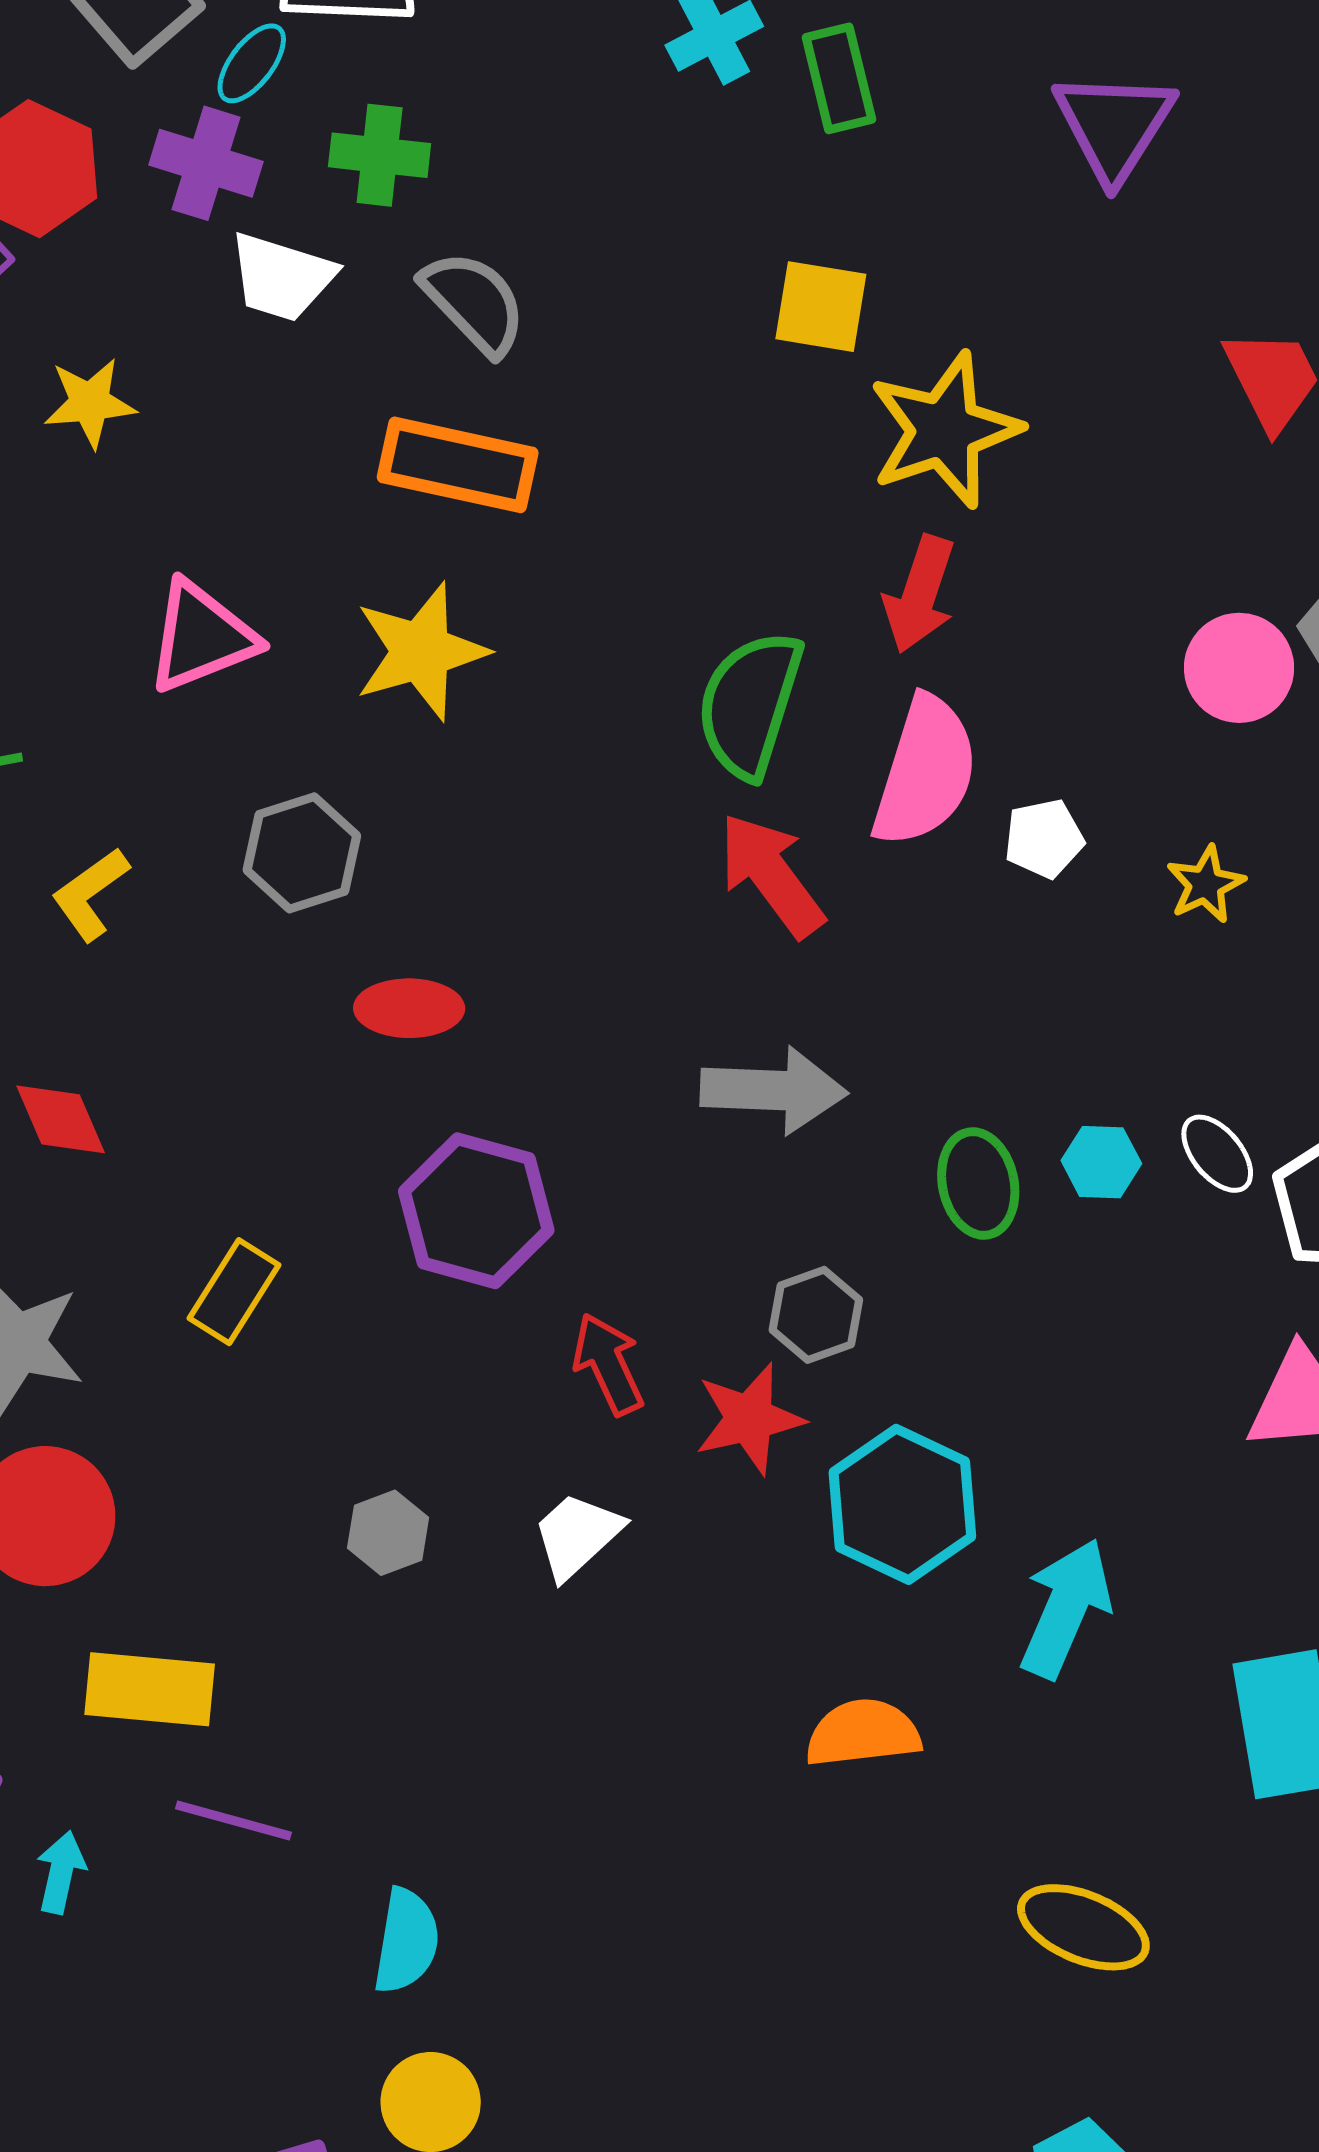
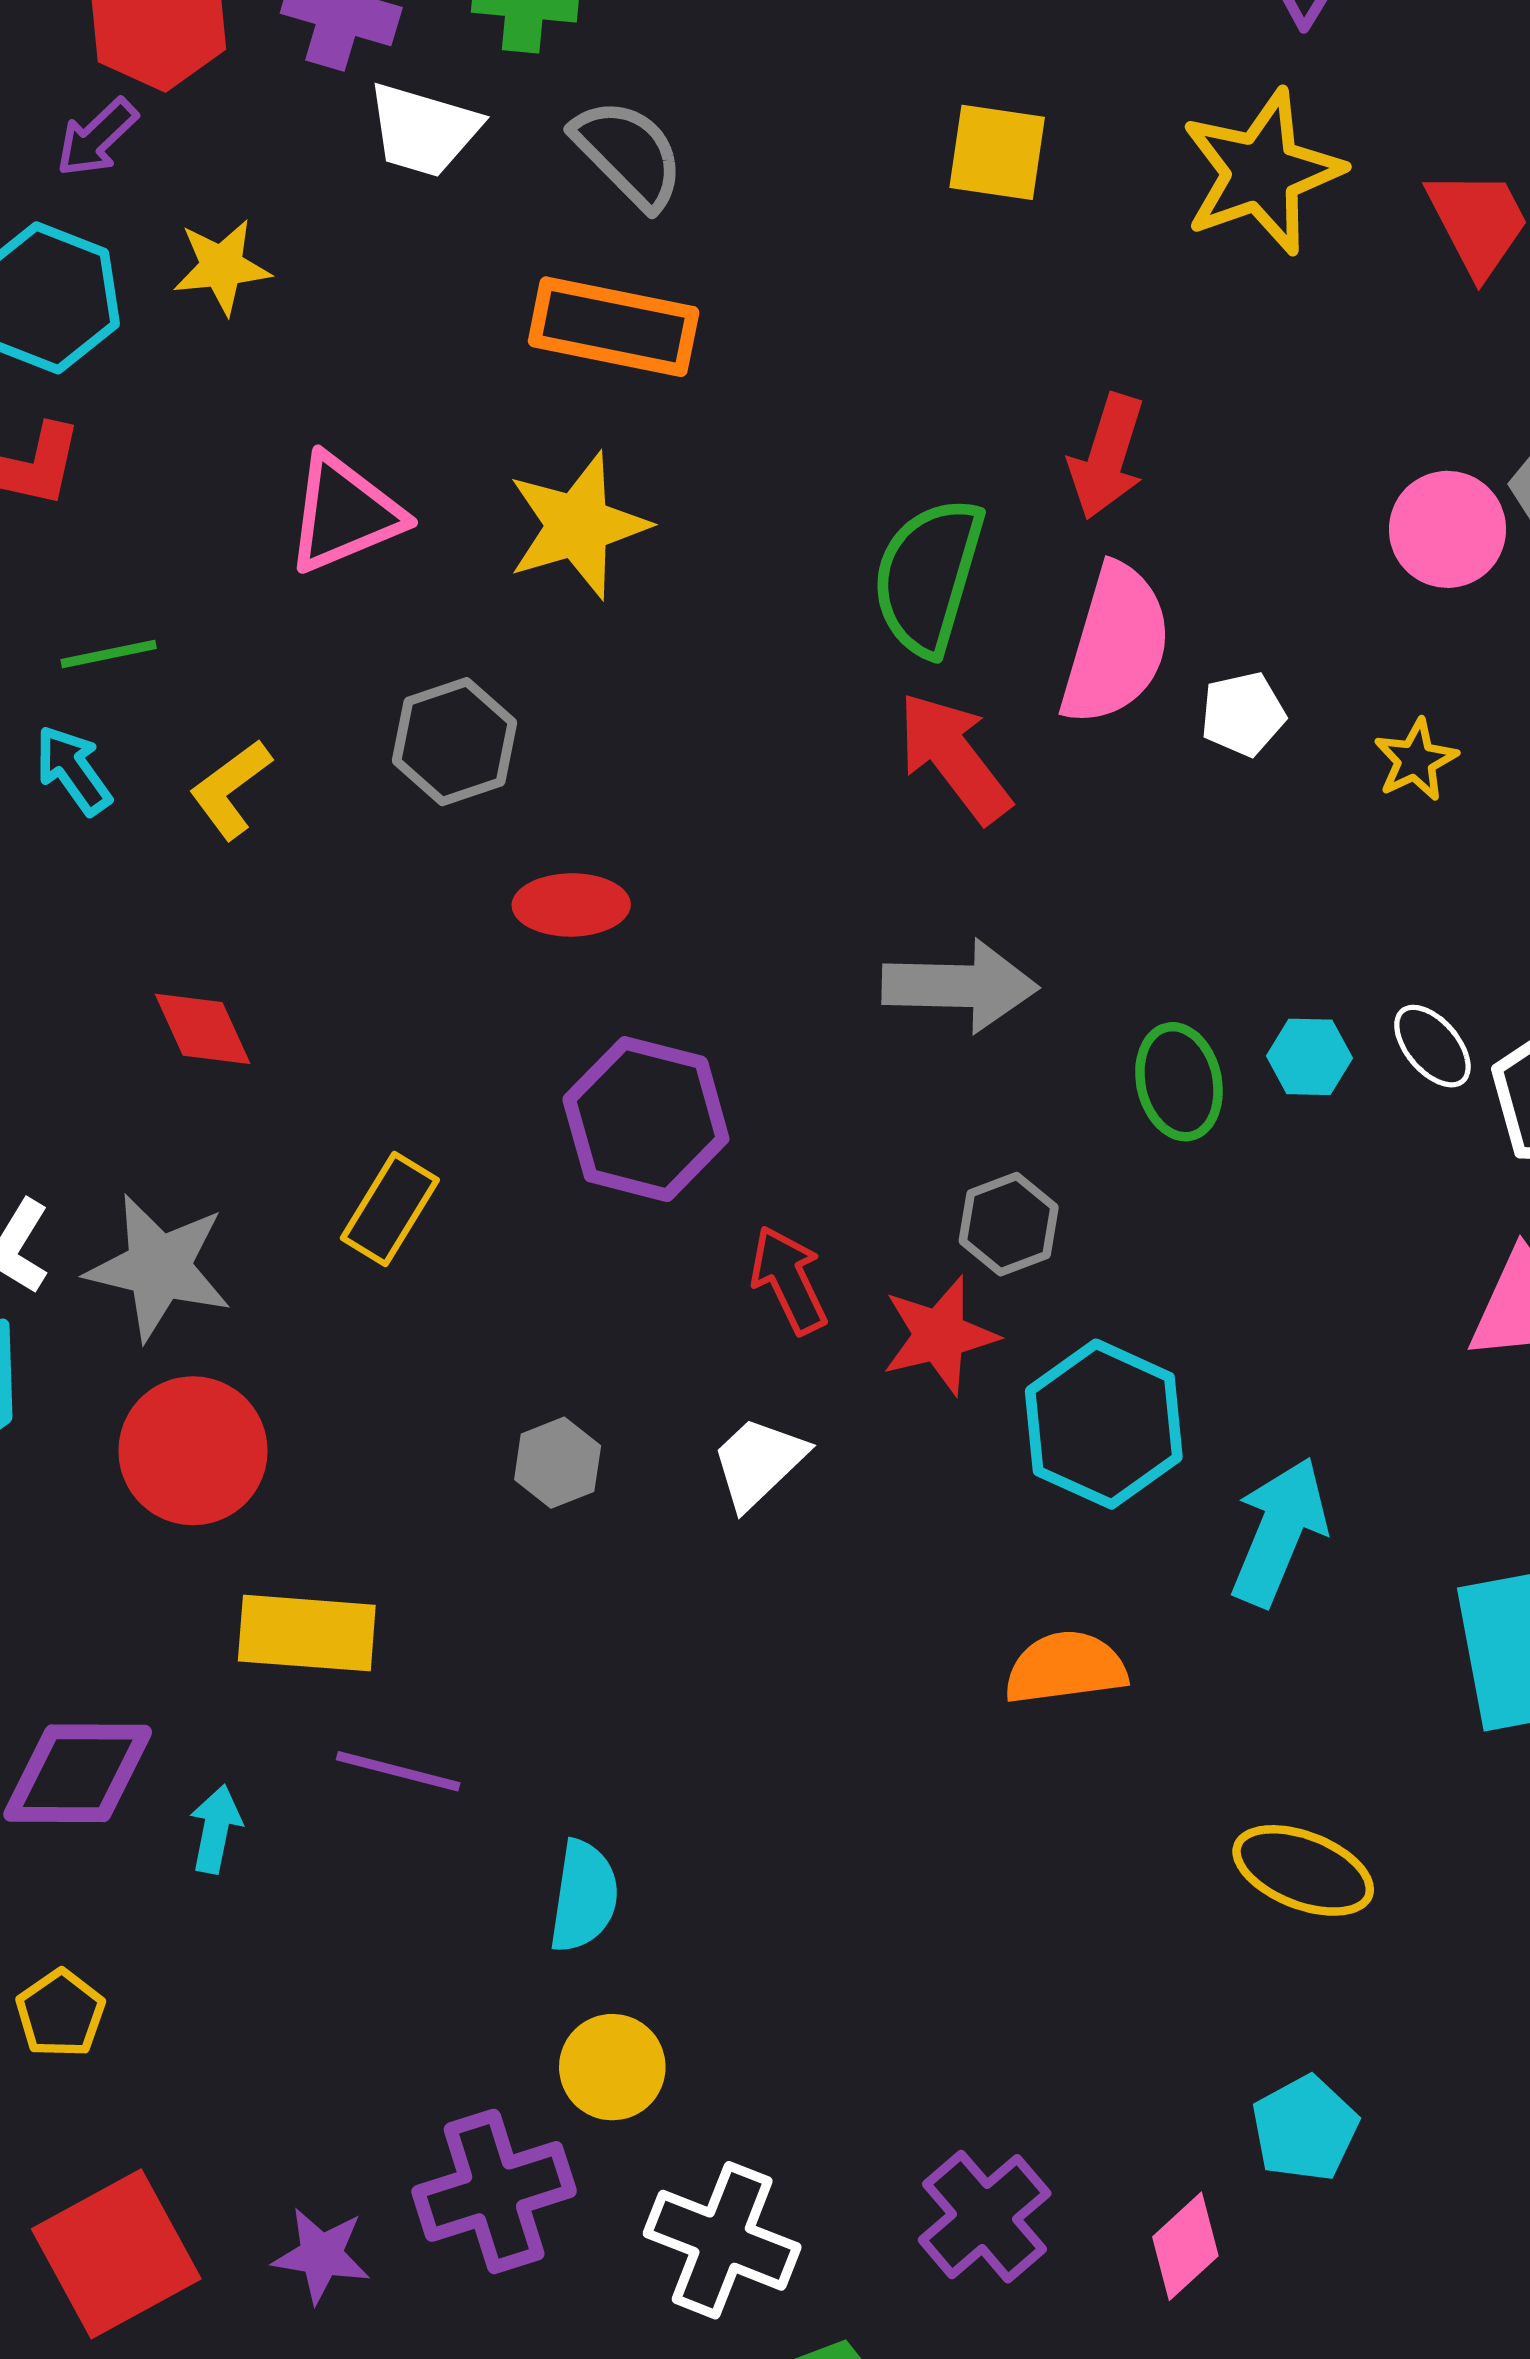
yellow star: (945, 430) -> (1262, 172), moved

